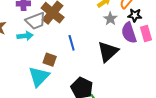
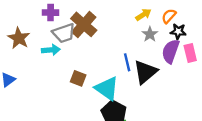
purple semicircle: (129, 33) -> (171, 51), turned 35
blue line: (72, 43) -> (127, 62), moved
cyan triangle: (39, 77) -> (107, 88), moved, turned -40

